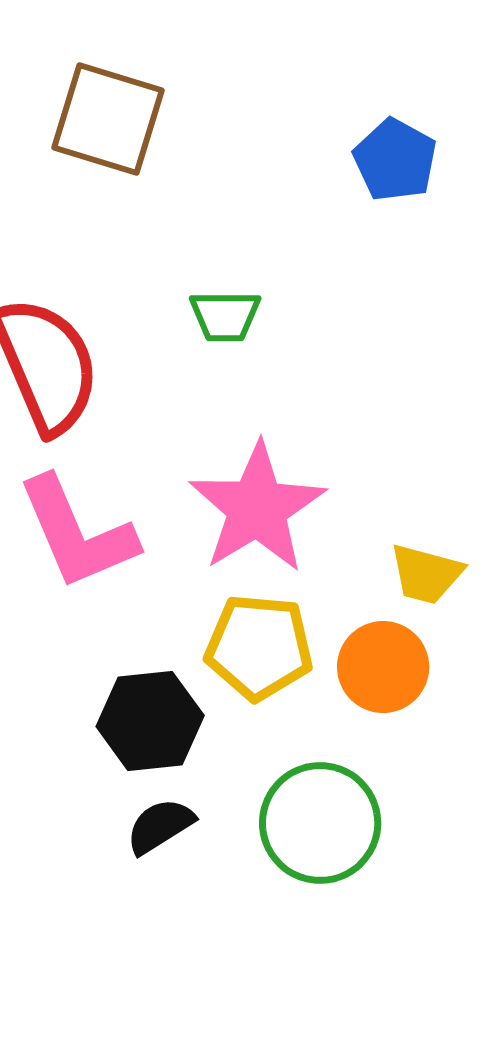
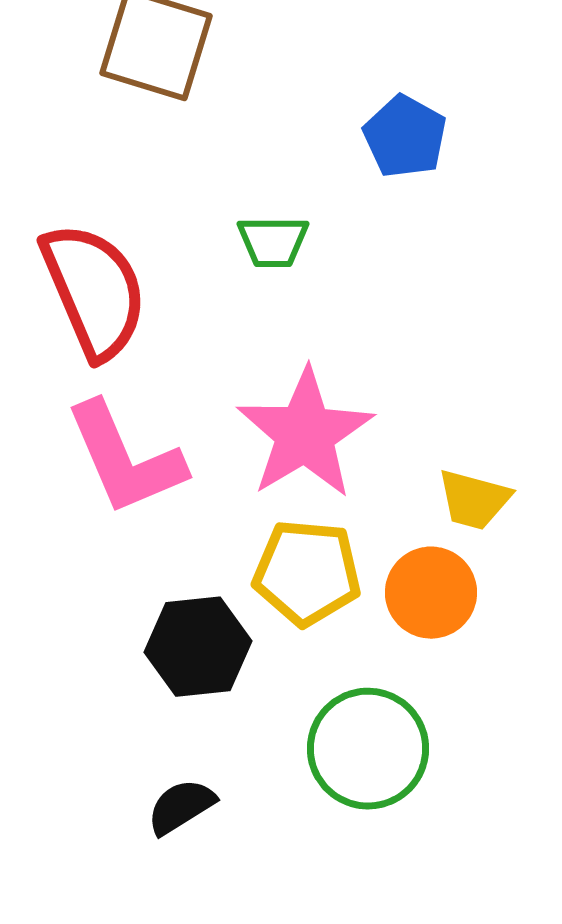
blue pentagon: (395, 160) -> (405, 137), moved
black semicircle: (160, 826) -> (181, 807), moved

